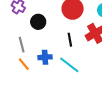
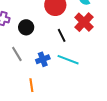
orange line: (24, 64) -> (31, 85), moved, turned 48

